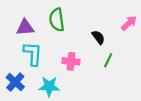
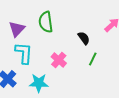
purple triangle: (25, 27) -> (17, 29), turned -42
pink cross: (71, 61) -> (59, 60), turned 35

